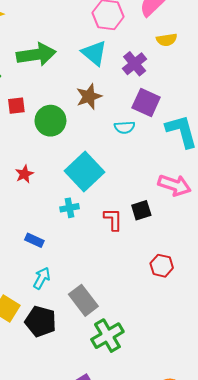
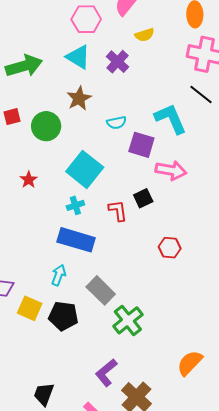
purple square: (146, 102) -> (141, 145), moved
blue rectangle: (34, 240) -> (76, 240), moved, size x2.0

